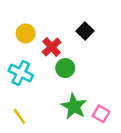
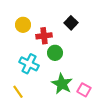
red cross: (52, 47) -> (44, 36), turned 35
cyan cross: (21, 73) -> (29, 64), moved

